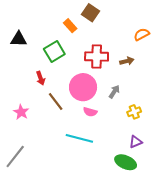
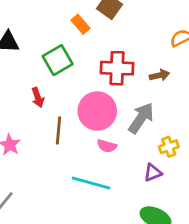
gray arrow: (114, 92) -> (141, 118), size x1.6
brown line: (56, 101) -> (58, 131), turned 42
purple triangle: (136, 142) -> (153, 173), moved

